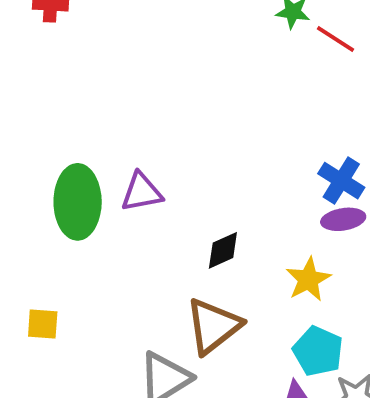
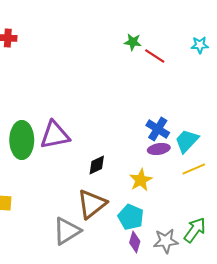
purple triangle: (142, 192) -> (55, 135), size x1.4
cyan pentagon: (318, 351) -> (131, 217), moved

